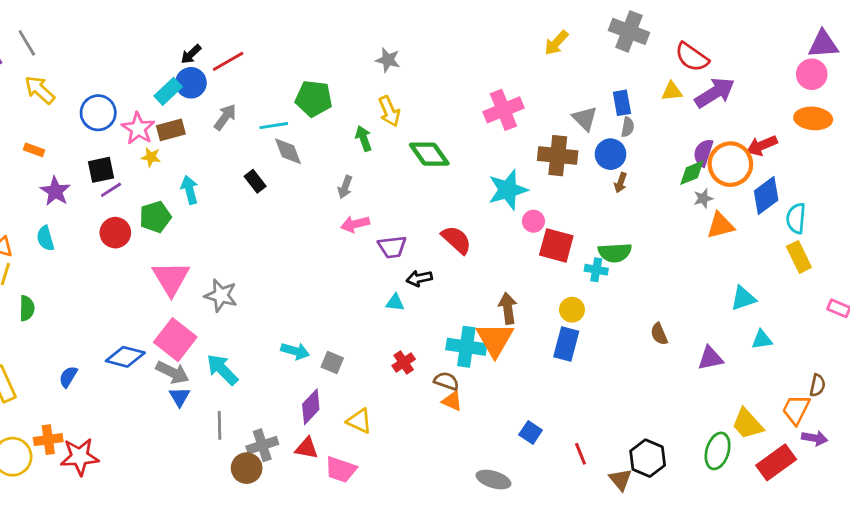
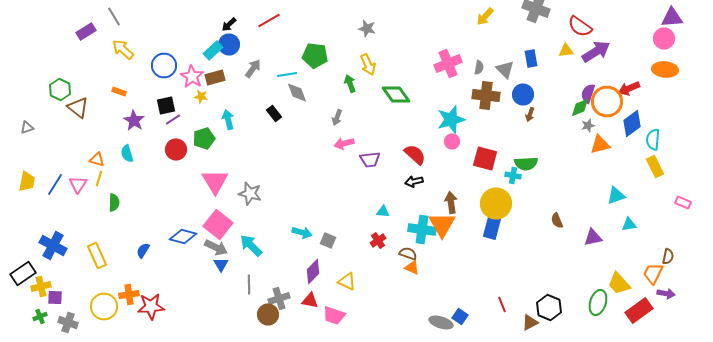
red line: (228, 61) -> (269, 20), moved
gray semicircle: (628, 127) -> (479, 68), moved
pink circle: (533, 221) -> (452, 142), moved
black arrow: (419, 278) -> (414, 182), moved
cyan triangle: (395, 303) -> (383, 212), moved
yellow circle: (572, 310) -> (496, 204), size x1.8
blue square: (531, 432) -> (460, 316), moved
brown triangle: (620, 480) -> (530, 322), turned 42

